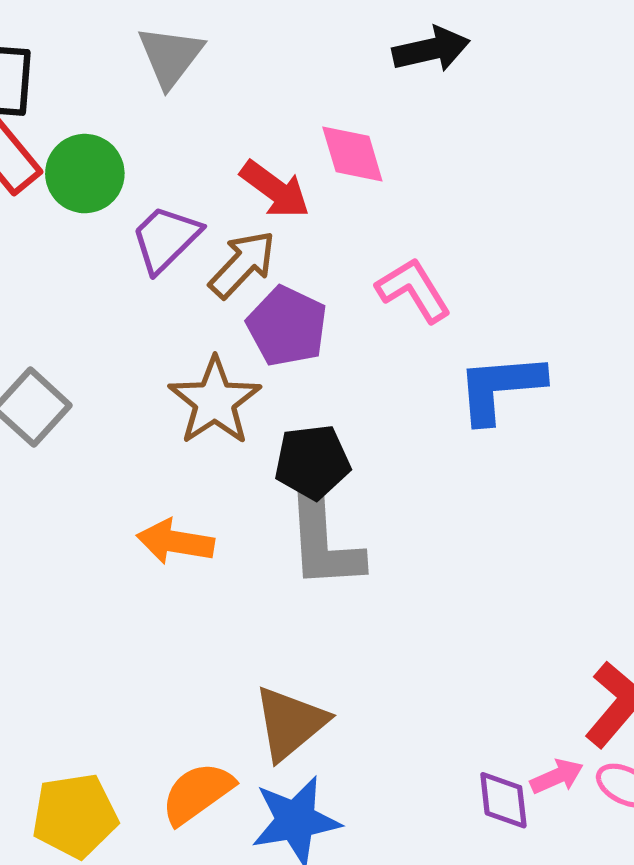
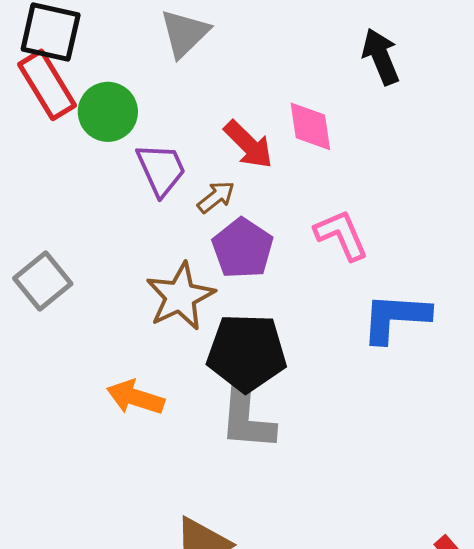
black arrow: (431, 49) -> (381, 57), turned -108
purple trapezoid: (166, 239) -> (161, 169), turned 102
brown arrow: (242, 264) -> (216, 197), size x0.7
black pentagon: (312, 462) -> (247, 353), size x1.4

